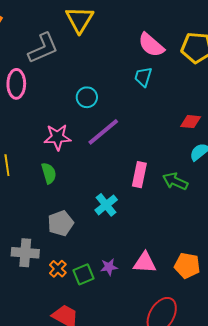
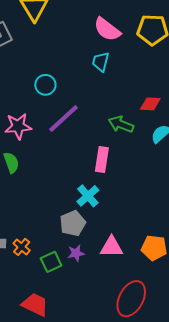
green arrow: (175, 181) -> (121, 124), moved
cyan cross: (106, 205) -> (88, 196), moved
gray pentagon: (61, 223) -> (73, 223), moved
orange cross: (58, 269) -> (22, 247), moved

